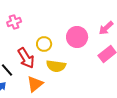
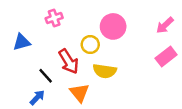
pink circle: (77, 37) -> (113, 26), moved
orange triangle: (35, 84) -> (79, 93), turned -30

